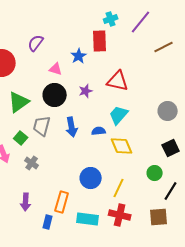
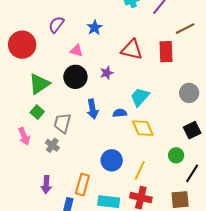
red rectangle: (100, 41) -> (166, 52), moved
blue star: (79, 56) -> (95, 28), moved
red triangle: (118, 81) -> (132, 50), moved
gray trapezoid: (42, 126) -> (62, 123), moved
green square: (21, 138) -> (37, 112), moved

